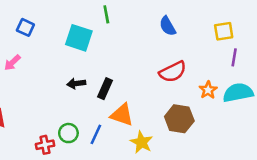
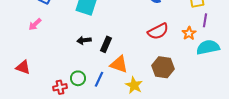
orange star: (208, 90) -> (189, 33), moved

